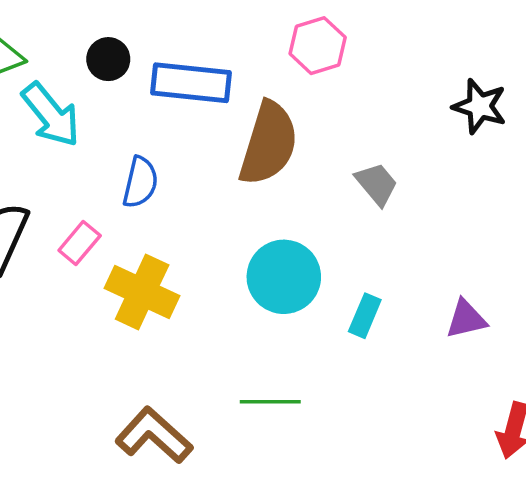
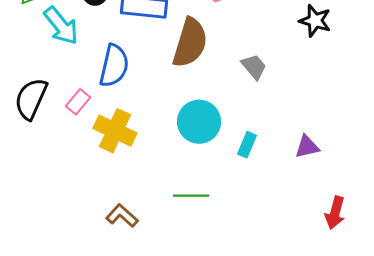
blue semicircle: (140, 182) -> (114, 66), size x1.4
brown L-shape: (154, 435) -> (122, 216), size x0.7

